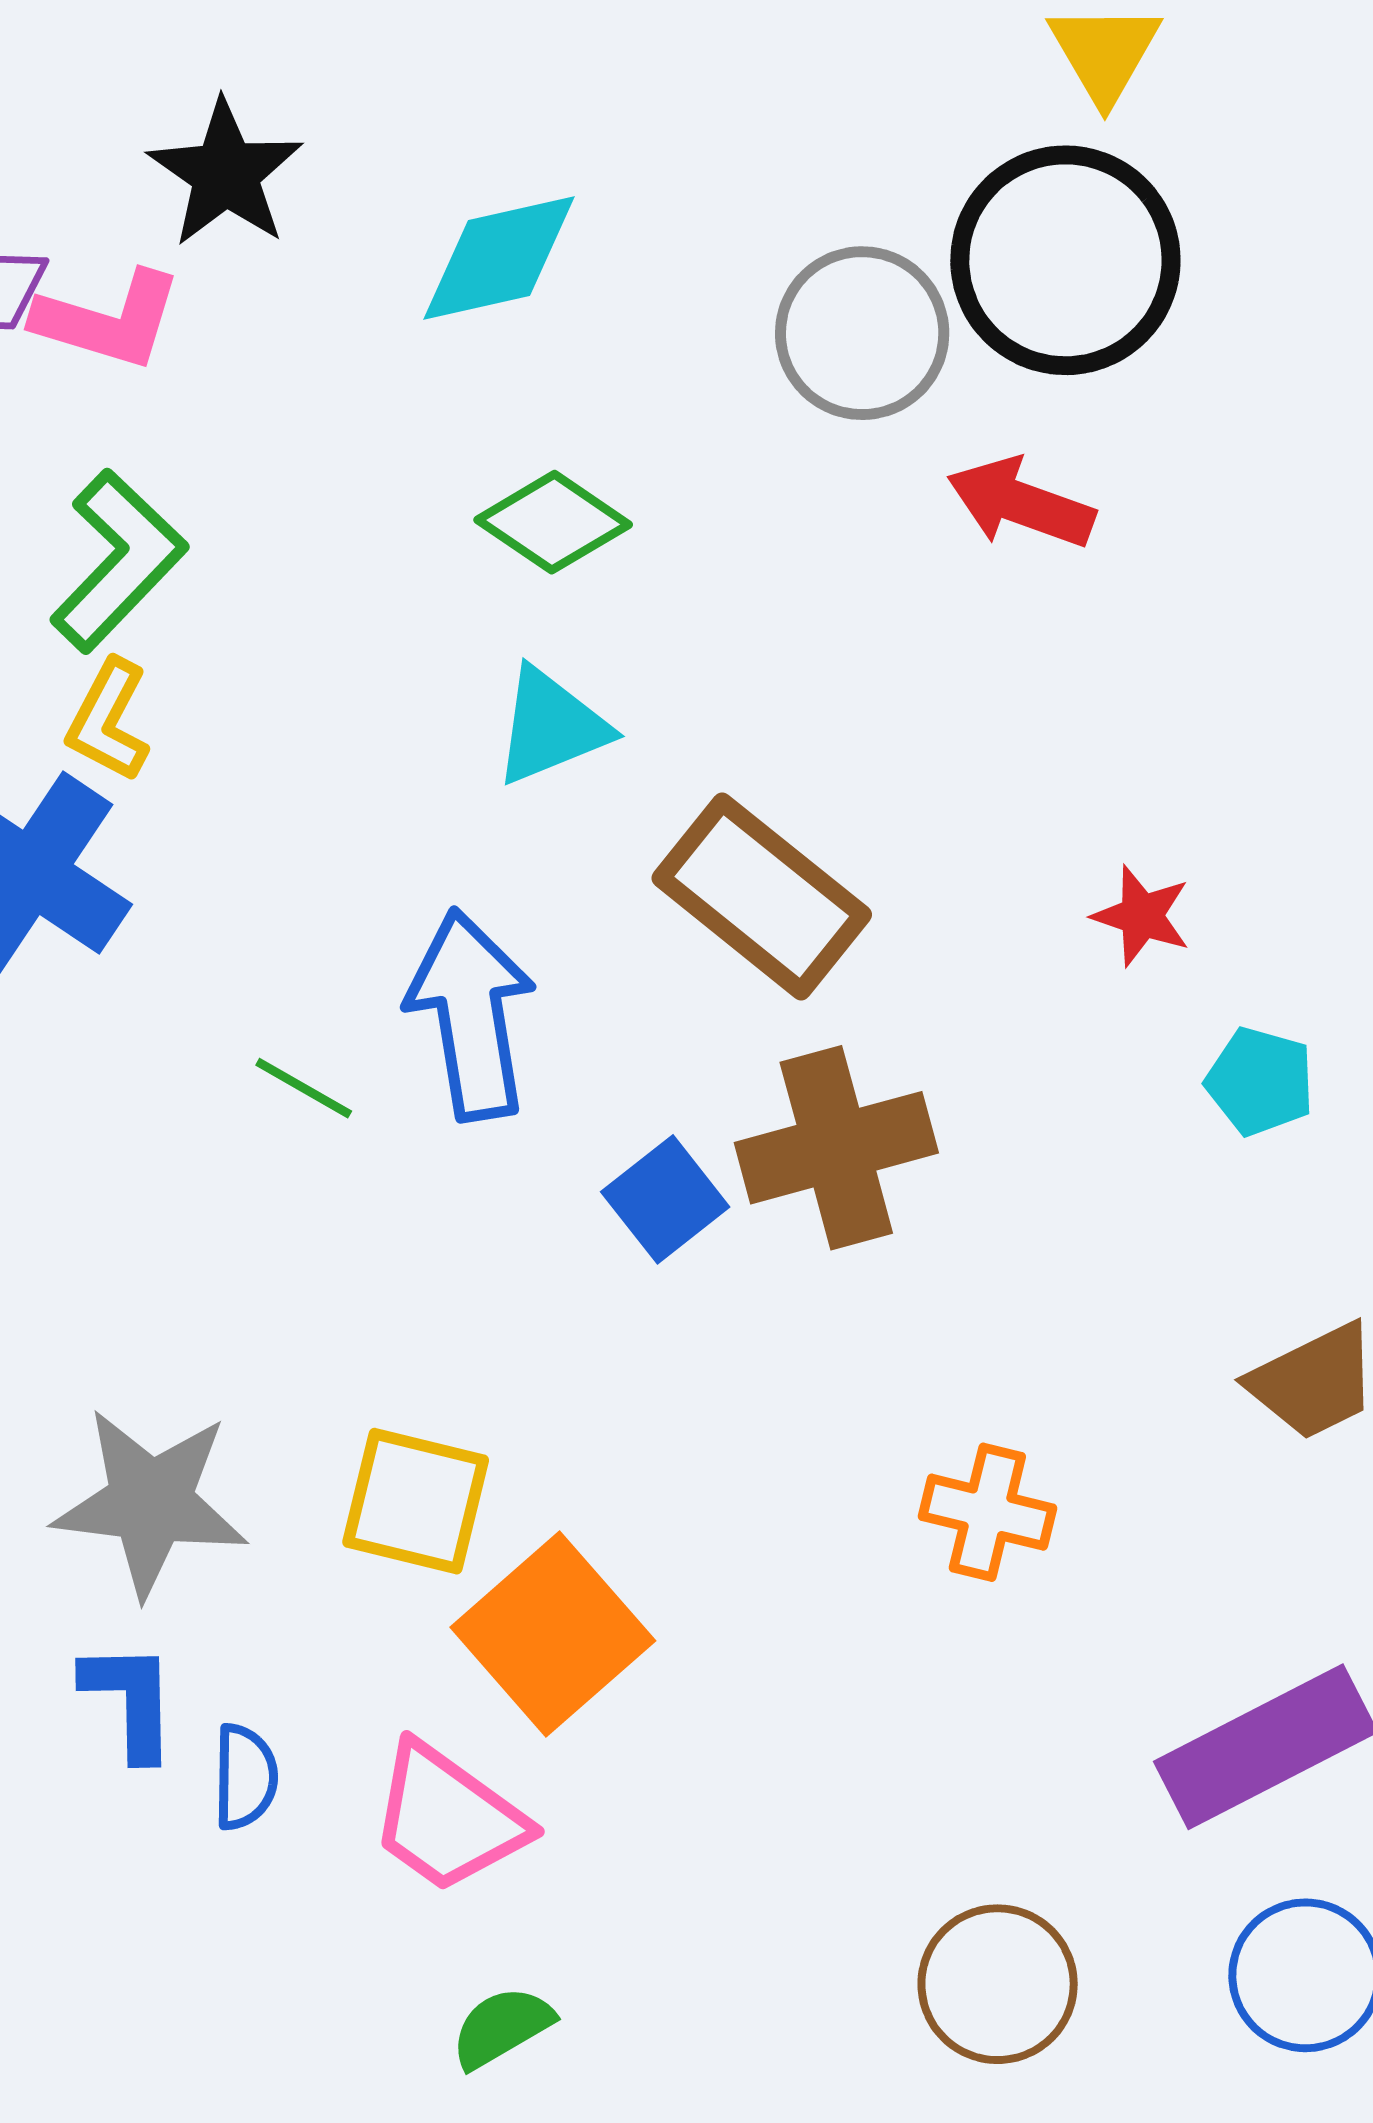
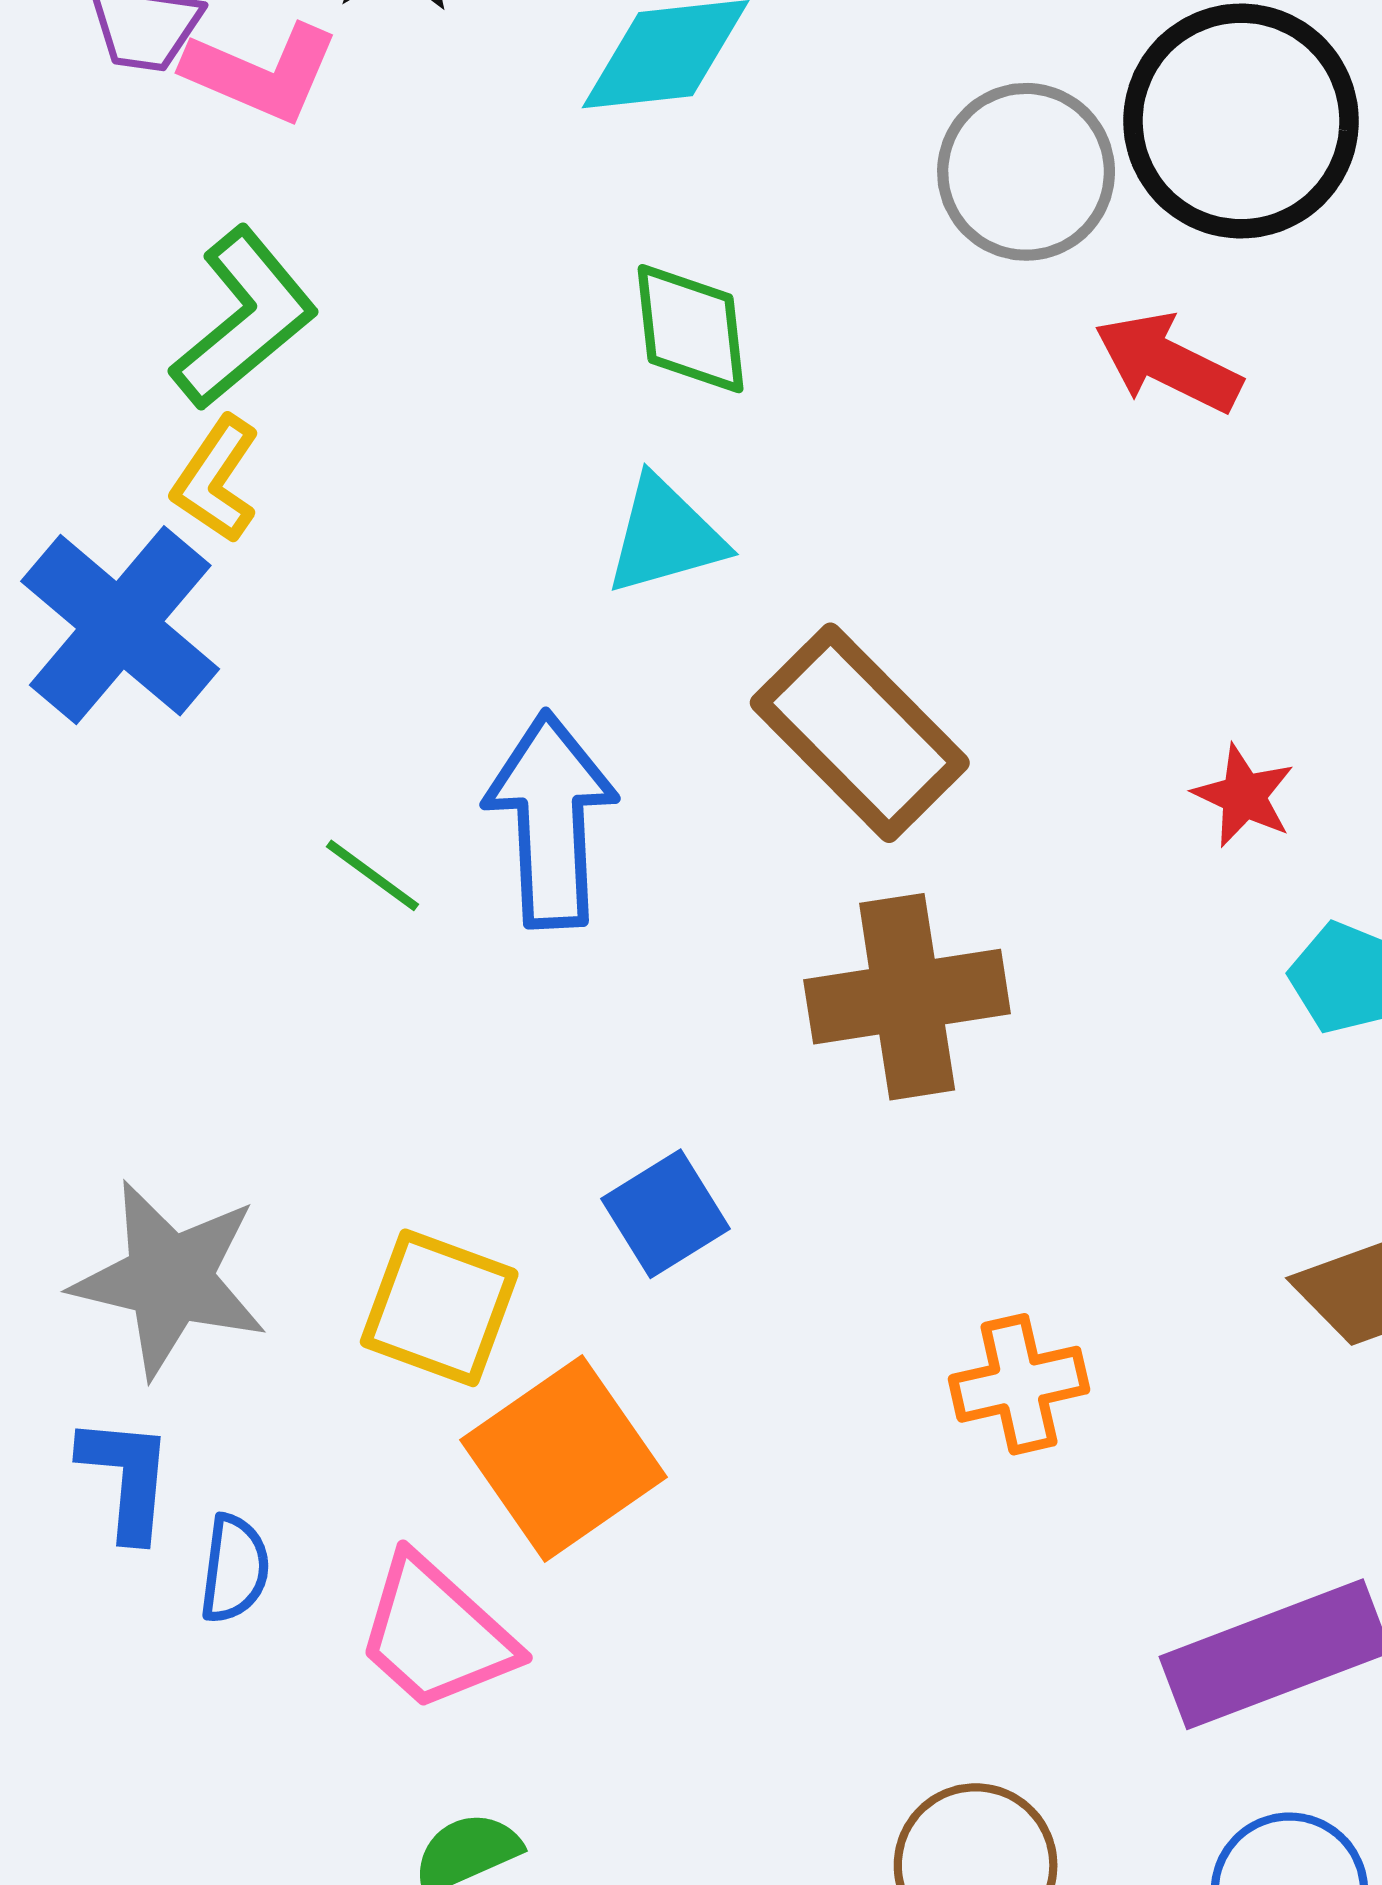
green diamond: (553, 522) -> (691, 329), turned 43
blue square: (665, 1199) -> (666, 1214), moved
orange cross: (987, 1512) -> (1019, 1384), turned -33

